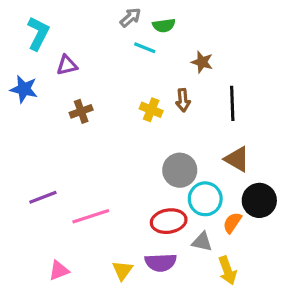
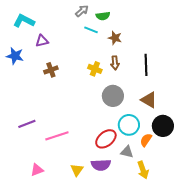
cyan L-shape: (38, 33) -> (24, 21), turned -90
brown star: (202, 62) -> (115, 38), moved
gray circle: (180, 170) -> (113, 96), moved
red ellipse: (169, 221) -> (106, 139), turned -30

